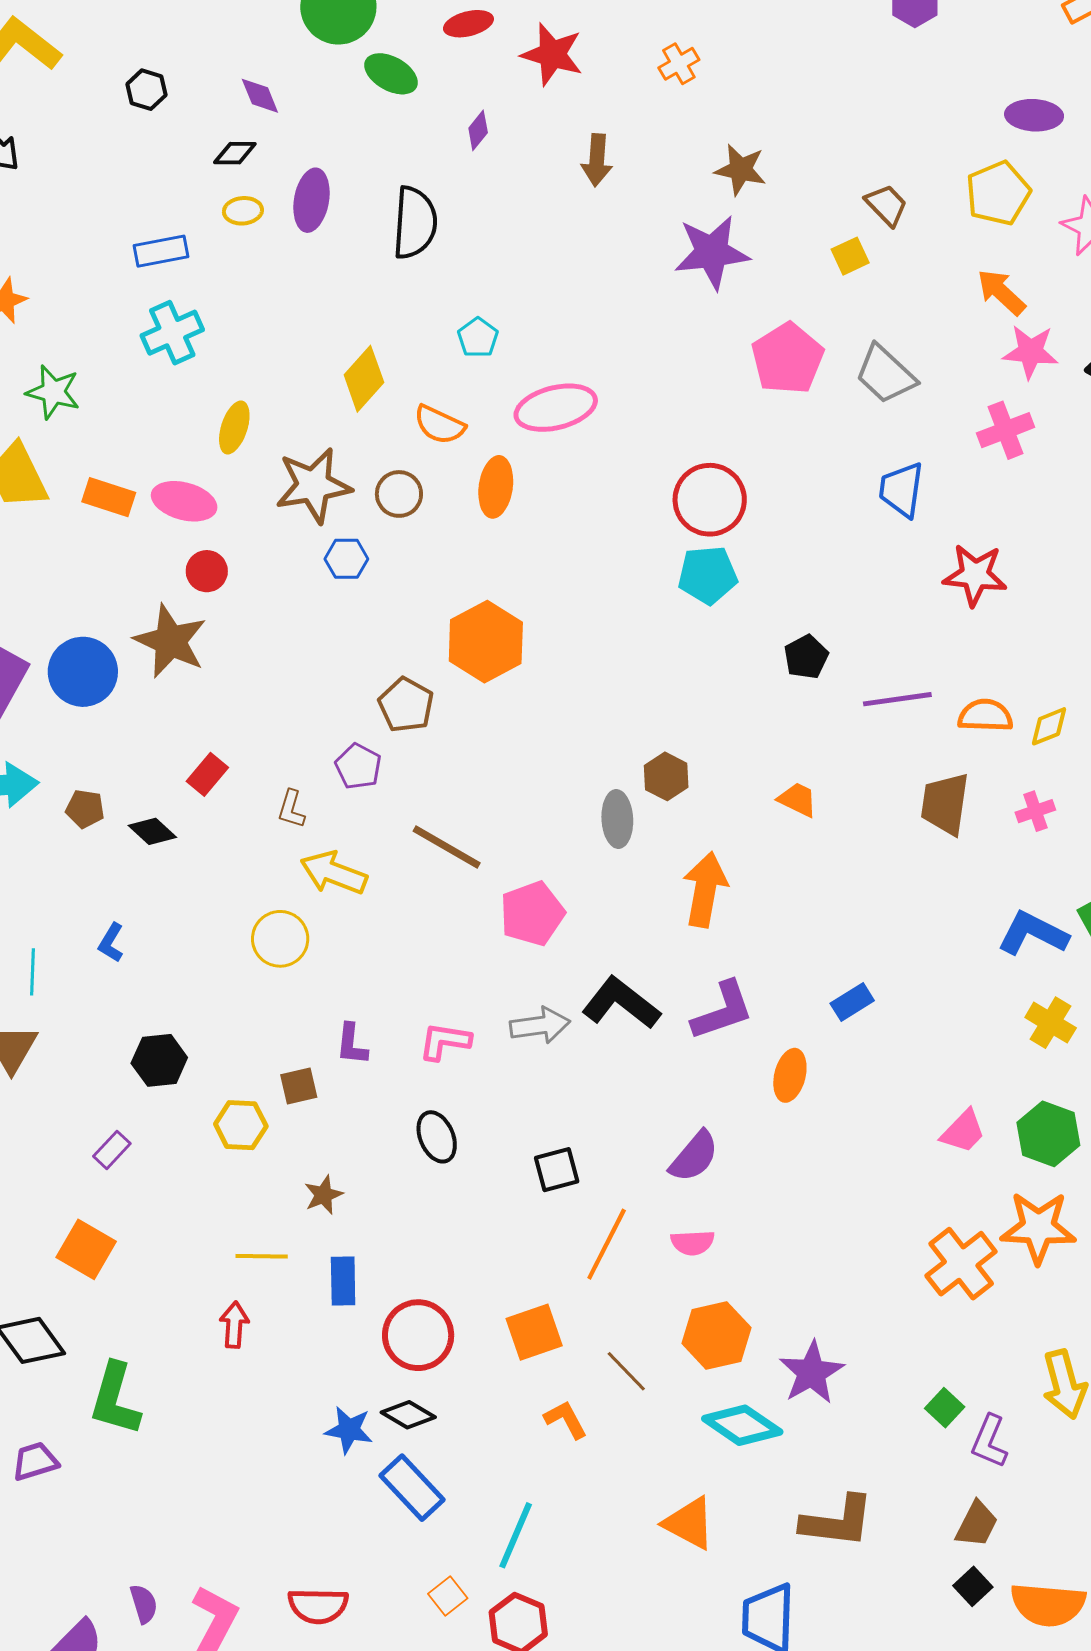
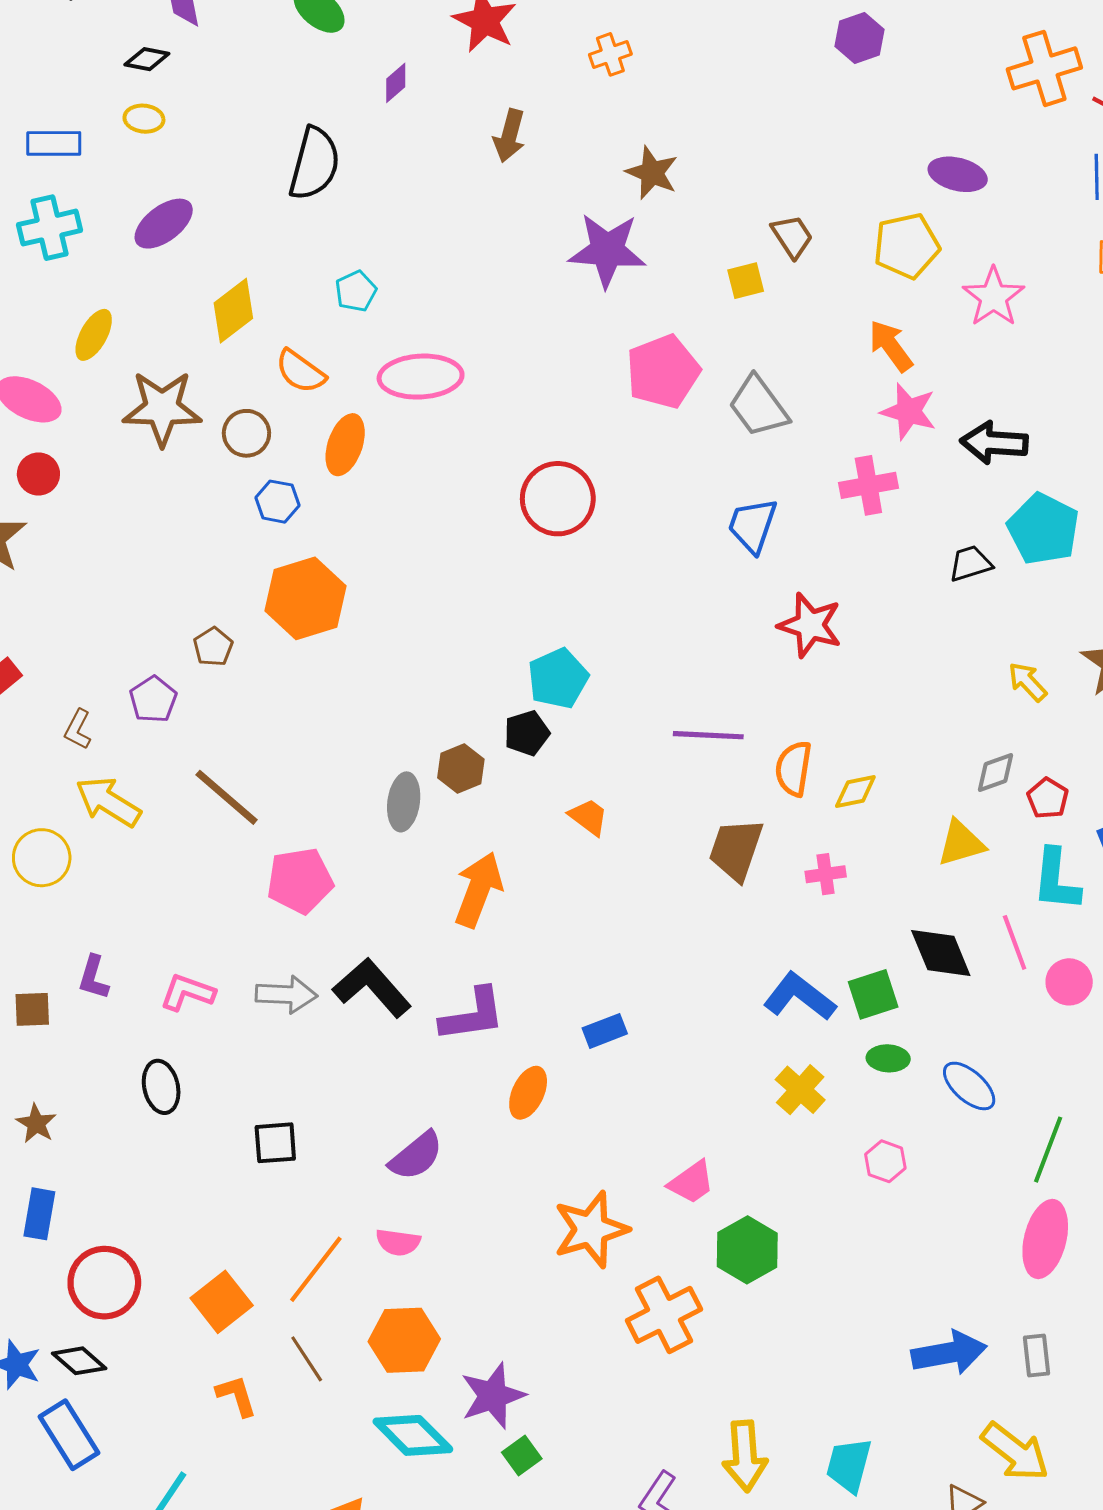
purple ellipse: (311, 200) -> (164, 224), moved, turned 32
blue hexagon: (346, 559) -> (277, 502), moved
cyan pentagon: (708, 575) -> (558, 678), moved, turned -30
black pentagon: (806, 657) -> (527, 733), moved
brown pentagon: (406, 705) -> (213, 647), size x0.7
orange semicircle: (985, 716) -> (794, 769), turned -94
green hexagon: (1048, 1134) -> (747, 1250), moved
brown star: (324, 1195) -> (36, 1123), turned -30
orange star: (1038, 1228) -> (591, 1229), moved, turned -30
orange line: (607, 1244) -> (316, 1269), moved
orange square: (534, 1332) -> (222, 1302), turned -30
green square: (945, 1408) -> (522, 1456), moved

